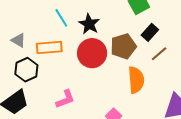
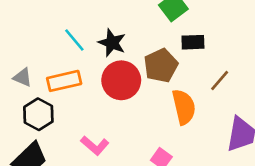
black rectangle: (150, 32) -> (193, 42), turned 54
brown line: (159, 54) -> (220, 81), moved
pink L-shape: (65, 99) -> (95, 146), turned 70

